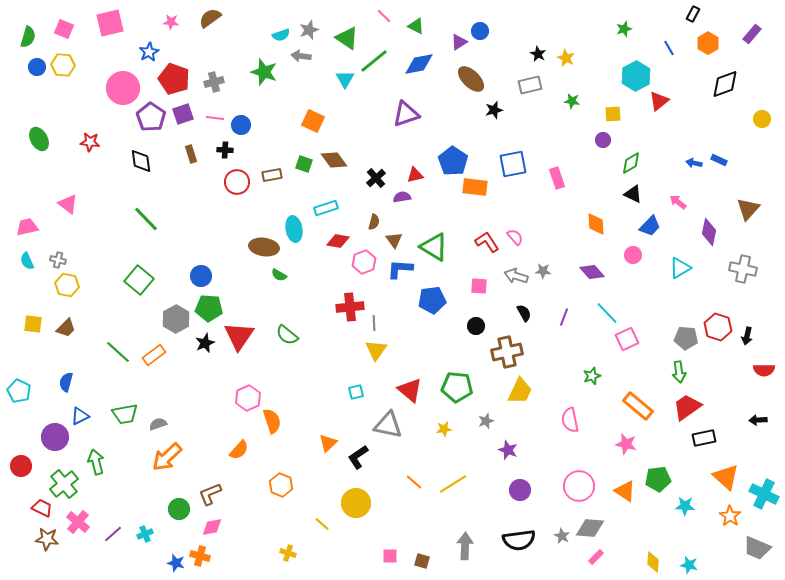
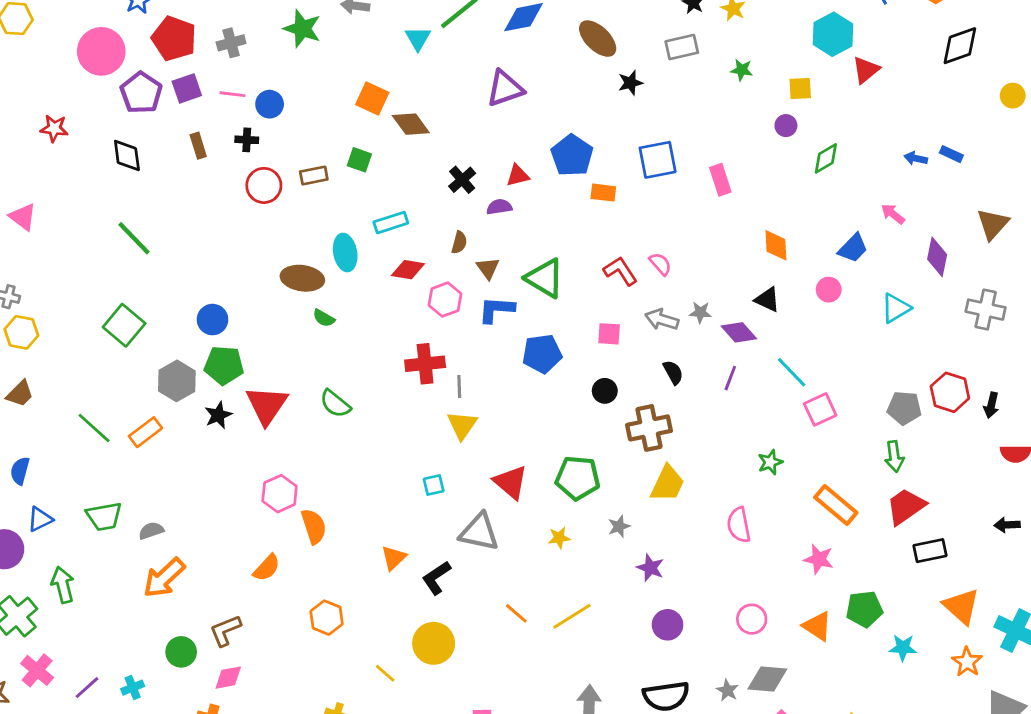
brown diamond: (334, 160) -> (411, 124), moved
orange rectangle: (475, 187) -> (603, 193), size x0.7
black triangle: (633, 194) -> (767, 300), moved
purple diamond: (592, 272) -> (739, 332), moved
pink circle: (579, 486) -> (752, 619), size x0.7

